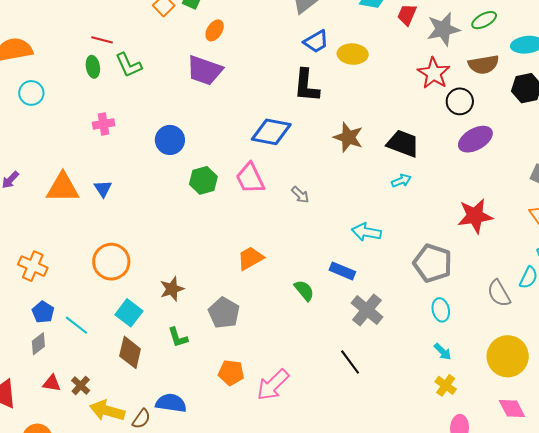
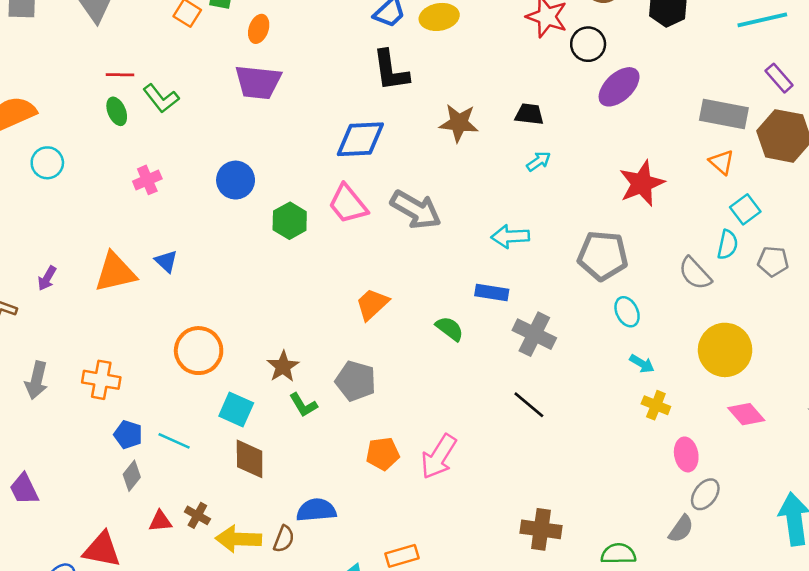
black trapezoid: (403, 143) -> (529, 114), size x0.7
gray arrow: (300, 195) -> (416, 210), size x2.0
green L-shape: (178, 337) -> (303, 405), moved

